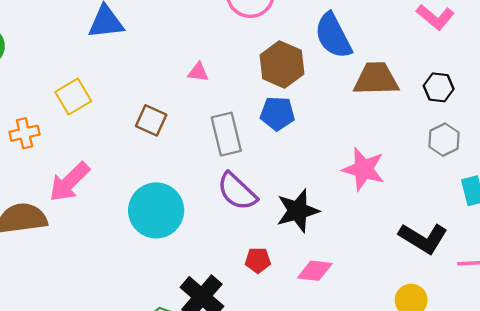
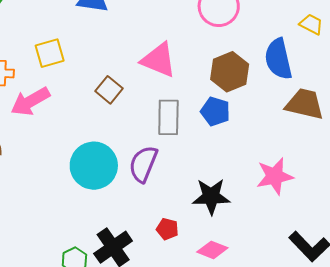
pink triangle: (198, 72) -> (159, 60), size x2.0
pink star: (363, 169) -> (275, 176), turned 30
pink arrow: (69, 182) -> (30, 101), moved
purple semicircle: (237, 191) -> (143, 164), moved, turned 54

